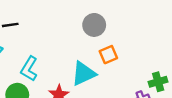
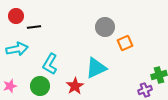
orange square: (108, 55) -> (125, 43), moved

